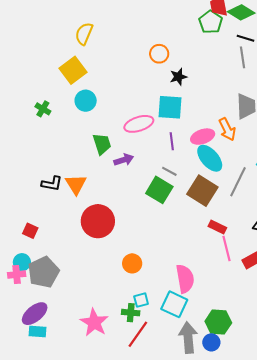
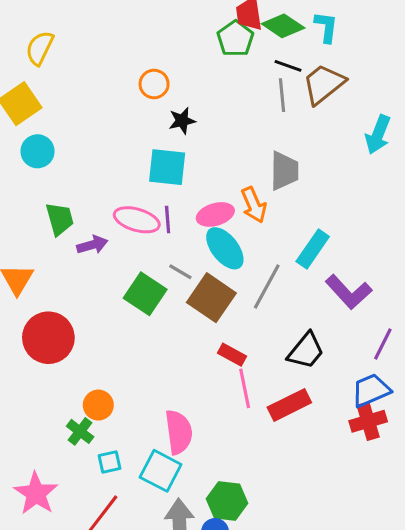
pink ellipse: (139, 124) -> (137, 220), moved, turned 32
gray line: (169, 171) -> (180, 272), moved
green cross: (131, 313) -> (80, 431), moved, turned 30

